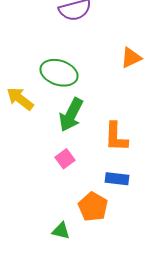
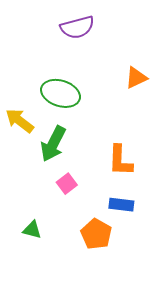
green arrow: (71, 115) -> (53, 144), moved
green triangle: (61, 231) -> (32, 230), moved

